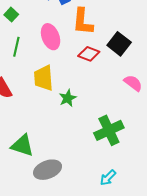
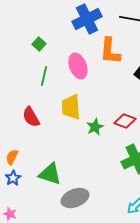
red diamond: (89, 54) -> (125, 121), moved

